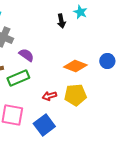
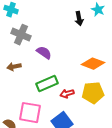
green rectangle: (18, 78) -> (47, 84), moved

